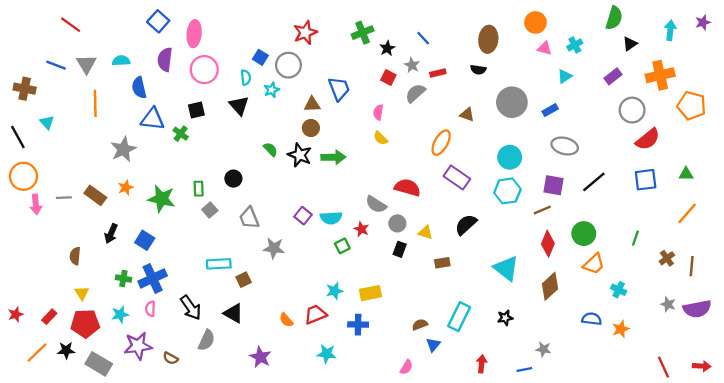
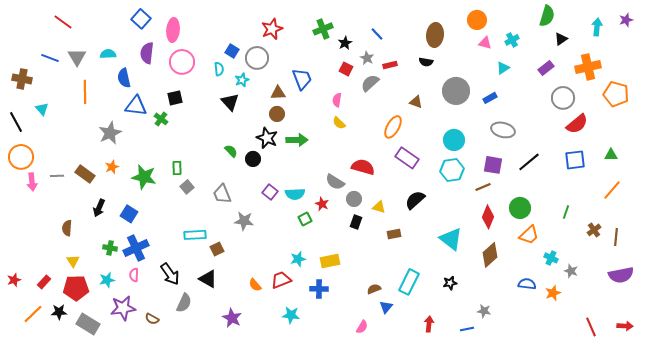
black triangle: (239, 106) -> (230, 102), moved
green semicircle: (270, 149) -> (231, 151), moved
black circle: (233, 179) -> (253, 159), moved
gray star: (668, 304) -> (571, 271), moved

